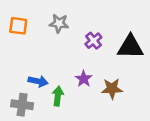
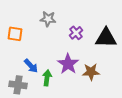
orange square: (18, 26) -> (15, 34), moved
purple star: (84, 79) -> (68, 64), size x1.5
blue arrow: (38, 81) -> (31, 66), turned 35

